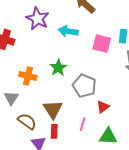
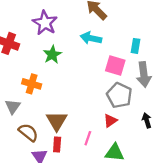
cyan arrow: (68, 31) -> (91, 38), moved
pink square: (102, 44) -> (115, 66), moved
green star: (58, 68) -> (52, 55), moved
gray pentagon: (84, 86) -> (119, 95), moved

